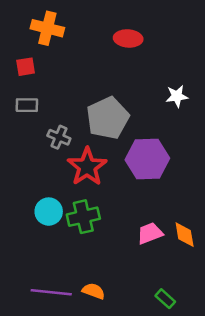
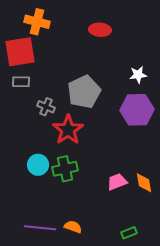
red square: (26, 67) -> (20, 52), size x2.0
purple hexagon: (147, 159) -> (137, 110), moved
green rectangle: (165, 299) -> (129, 233), turned -63

